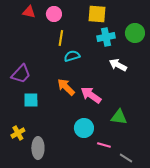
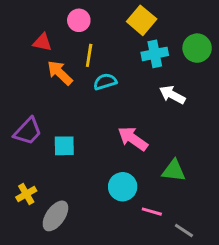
red triangle: (29, 12) -> (42, 42), moved
yellow square: (97, 14) -> (142, 20), turned 36
purple trapezoid: (21, 74) -> (28, 131), moved
orange arrow: (66, 87) -> (60, 73), moved
cyan square: (31, 100) -> (64, 146), moved
gray ellipse: (38, 148) -> (55, 216), turned 35

